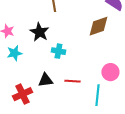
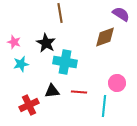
cyan cross: (58, 51) -> (65, 62), size x1.6

